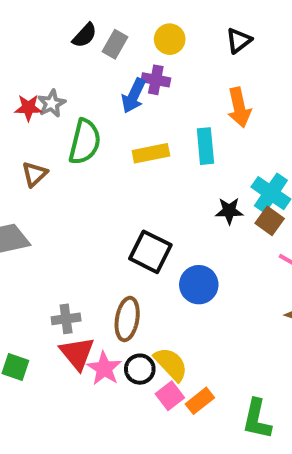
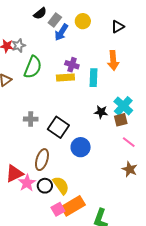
purple cross: (156, 80) -> (72, 65), moved
blue arrow: (134, 96) -> (61, 32), moved
brown square: (270, 221) -> (121, 120), turned 32
gray cross: (66, 319) -> (31, 119), moved
red triangle: (77, 353) -> (14, 173), turned 36
pink square: (170, 396) -> (58, 209), moved
orange rectangle: (200, 401) -> (73, 206), size x1.6

